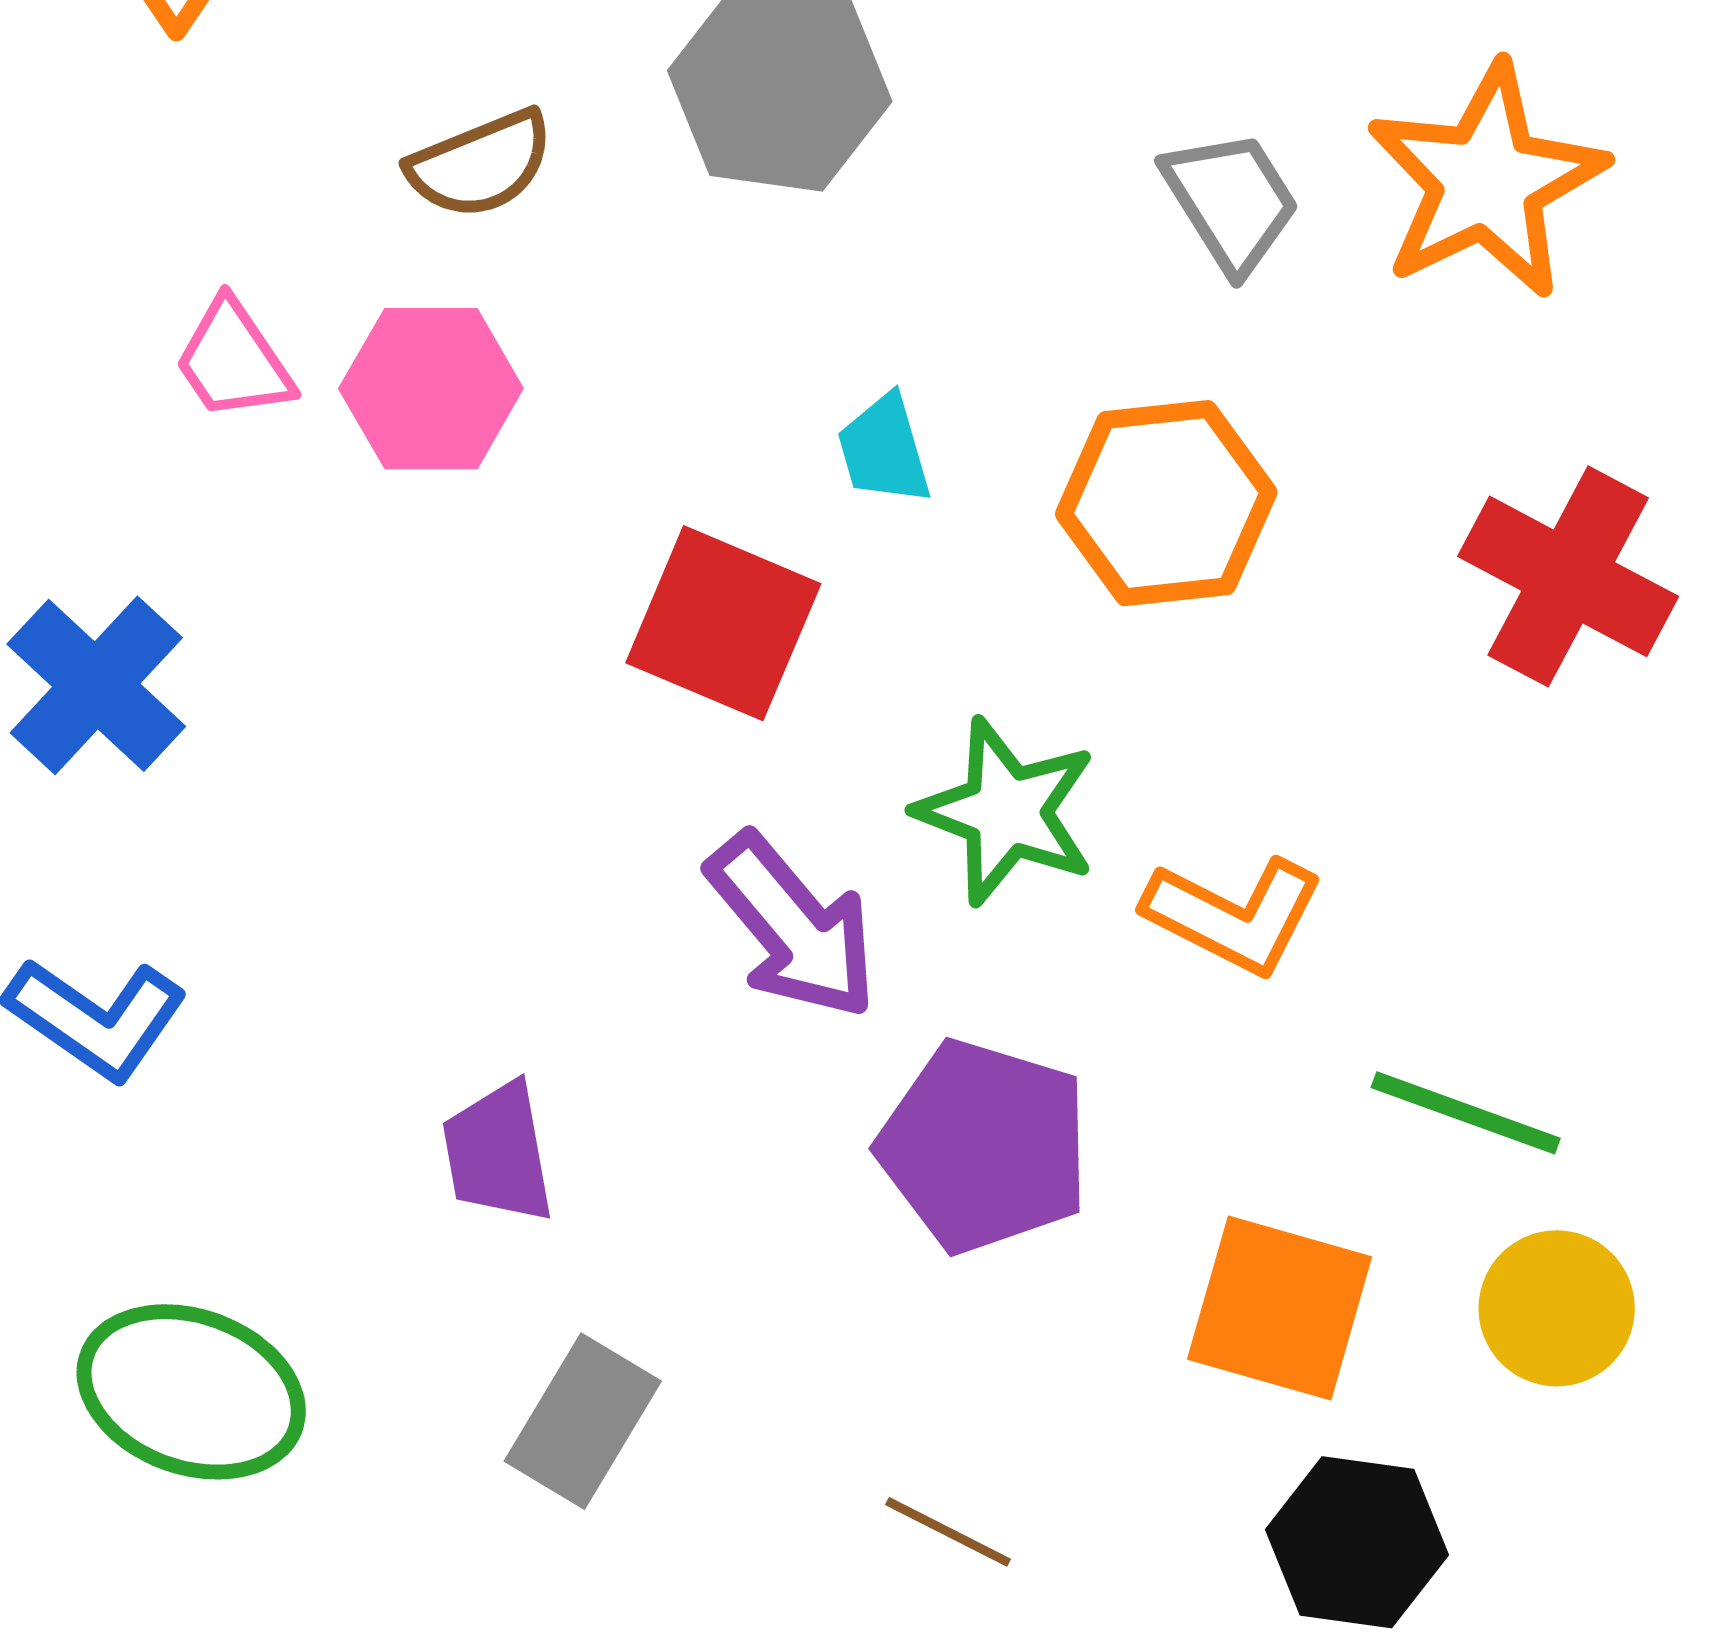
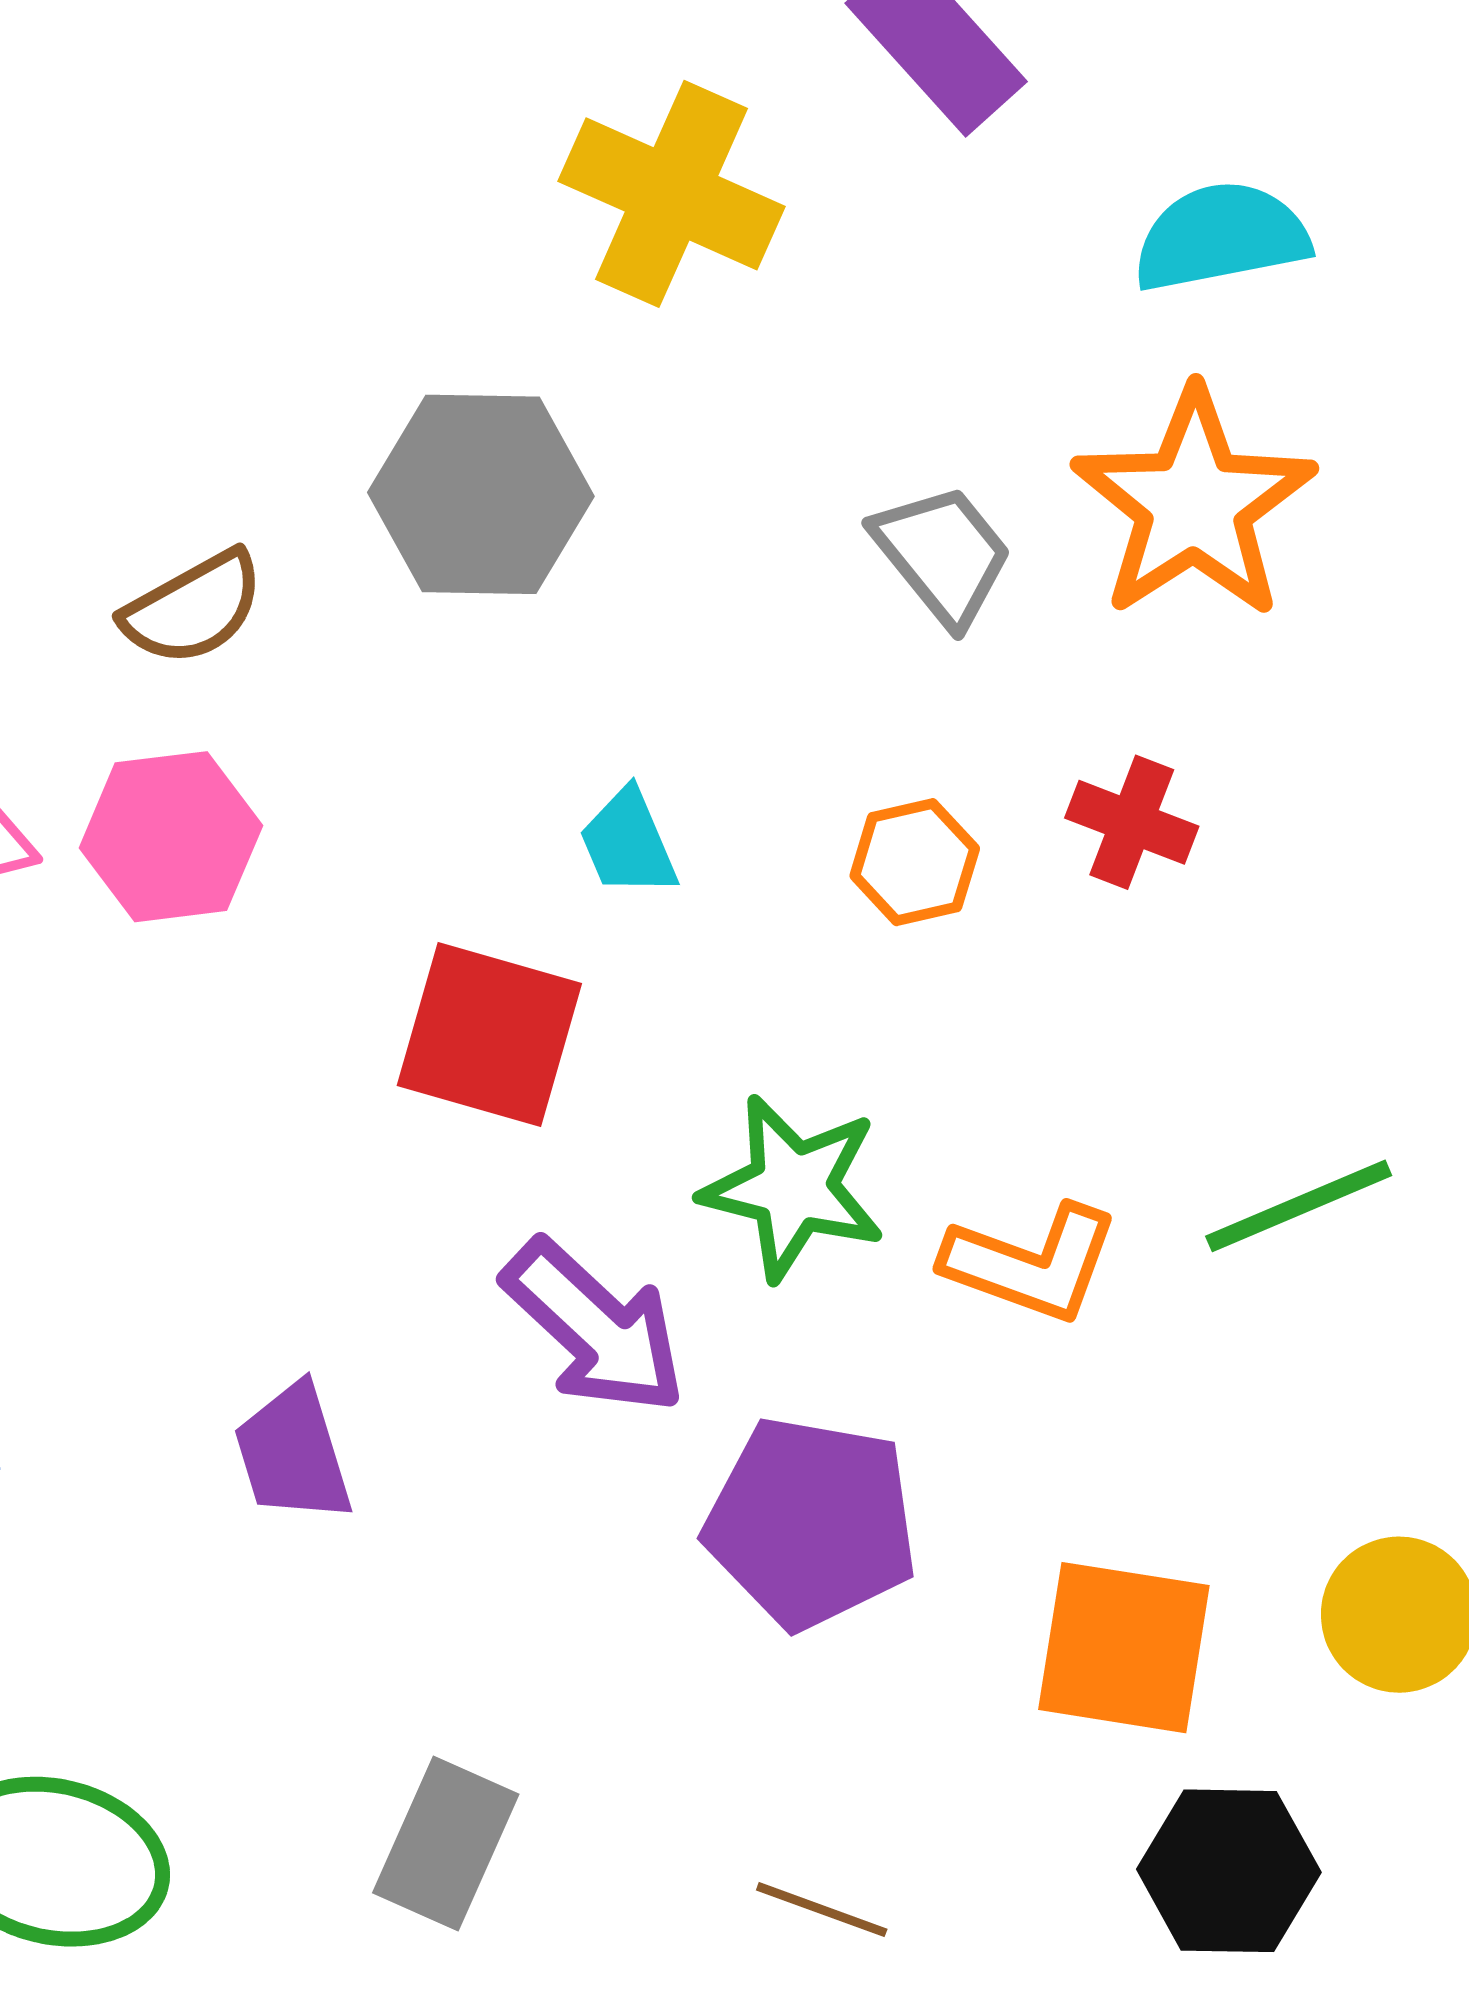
orange hexagon: (1166, 503) -> (915, 862), size x0.6
red cross: (1568, 576) -> (1132, 822), moved, size x0.6
green line: (1466, 1113) -> (1299, 1206), moved, turned -36
purple trapezoid: (498, 1153) -> (293, 1453), moved

